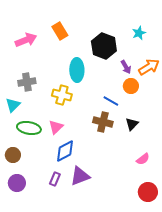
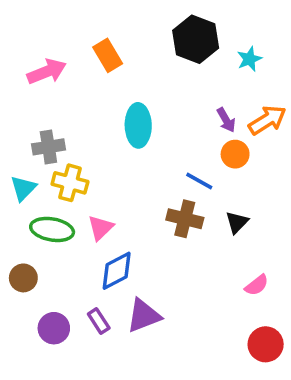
black hexagon: (104, 46) -> (196, 39), moved
yellow cross: (62, 95) -> (70, 183), moved
purple rectangle: (55, 179) -> (99, 321), turned -56
purple circle: (17, 183) -> (54, 328), moved

